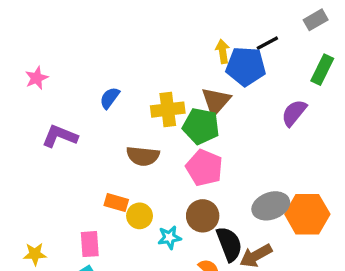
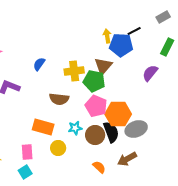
orange rectangle: (116, 203) -> (43, 127), size x1.5
orange hexagon: (307, 214) -> (118, 114), moved
yellow circle: (140, 216) -> (58, 148), moved
cyan star: (169, 237) -> (75, 128), moved
black semicircle: (229, 244) -> (111, 132), moved

